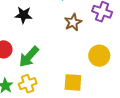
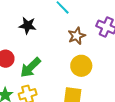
yellow circle: (99, 56) -> (81, 66), moved

